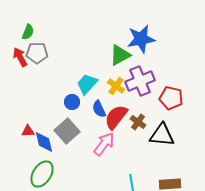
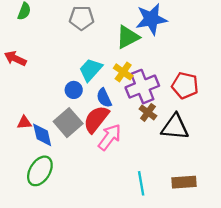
gray pentagon: (37, 53) -> (82, 18), moved
red arrow: (20, 57) -> (15, 58), moved, turned -36
purple cross: (140, 81) -> (142, 87), moved
red semicircle: (116, 117) -> (96, 119), moved

